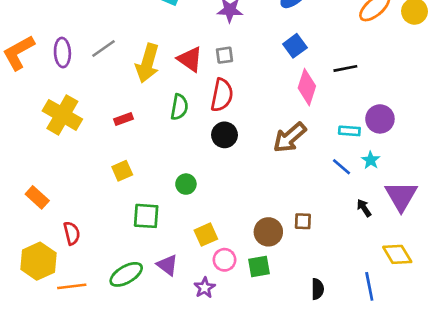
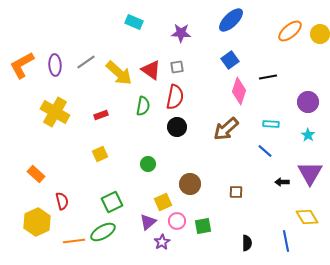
yellow arrow: (147, 63) -> (119, 73), turned -64
purple circle: (380, 119) -> (308, 102), moved
cyan star: (371, 160) -> (308, 135), moved
black arrow: (364, 208) -> (282, 182), turned -56
green square: (146, 216) -> (112, 202), moved, turned -30
brown circle: (268, 232) -> (190, 184), moved
purple triangle: (167, 265) -> (148, 222), moved, turned 42
orange line: (72, 286) -> (74, 241), moved

